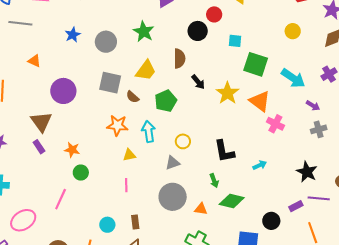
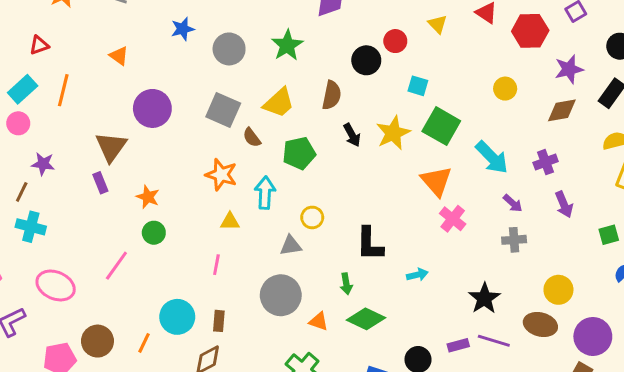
yellow star: (227, 93) -> (393, 133), moved
pink ellipse: (23, 220) -> (56, 285), turned 45
cyan circle: (107, 225) -> (177, 317), size x1.5

